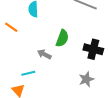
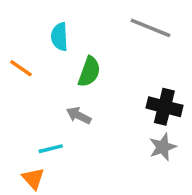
green semicircle: (62, 38) -> (89, 72), moved
gray star: (86, 79) -> (163, 147), moved

